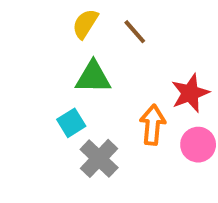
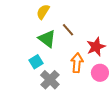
brown line: (135, 32) -> (68, 30), moved
green triangle: (93, 77) -> (47, 39), turned 36

